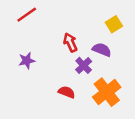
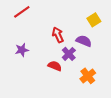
red semicircle: (67, 92) -> (55, 66), moved
orange cross: (107, 92) -> (88, 76), size x0.7

